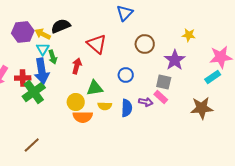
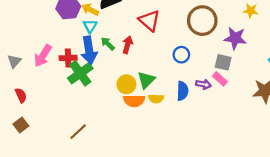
brown circle: (145, 44) -> (202, 21), size x1.4
green arrow: (53, 57) -> (108, 44), moved, turned 152
purple star: (175, 60) -> (235, 38), turned -30
green triangle: (95, 88) -> (146, 80), moved, turned -36
yellow semicircle: (105, 106) -> (156, 99), moved

